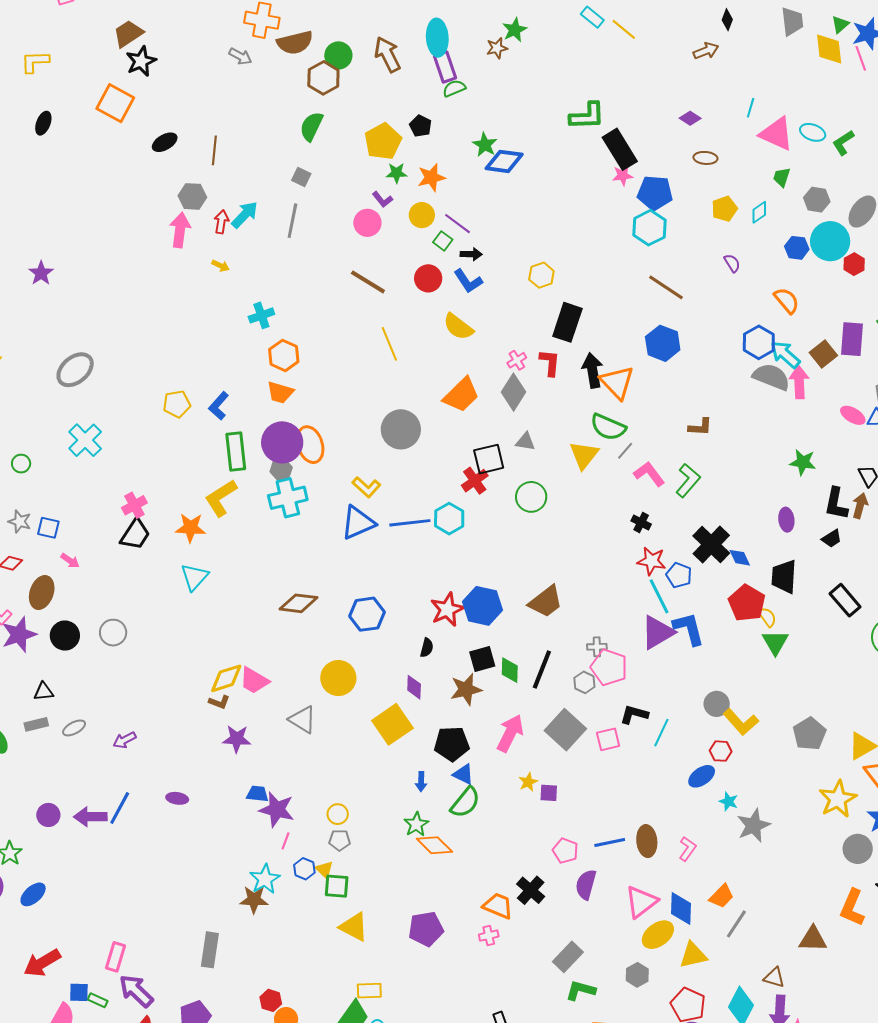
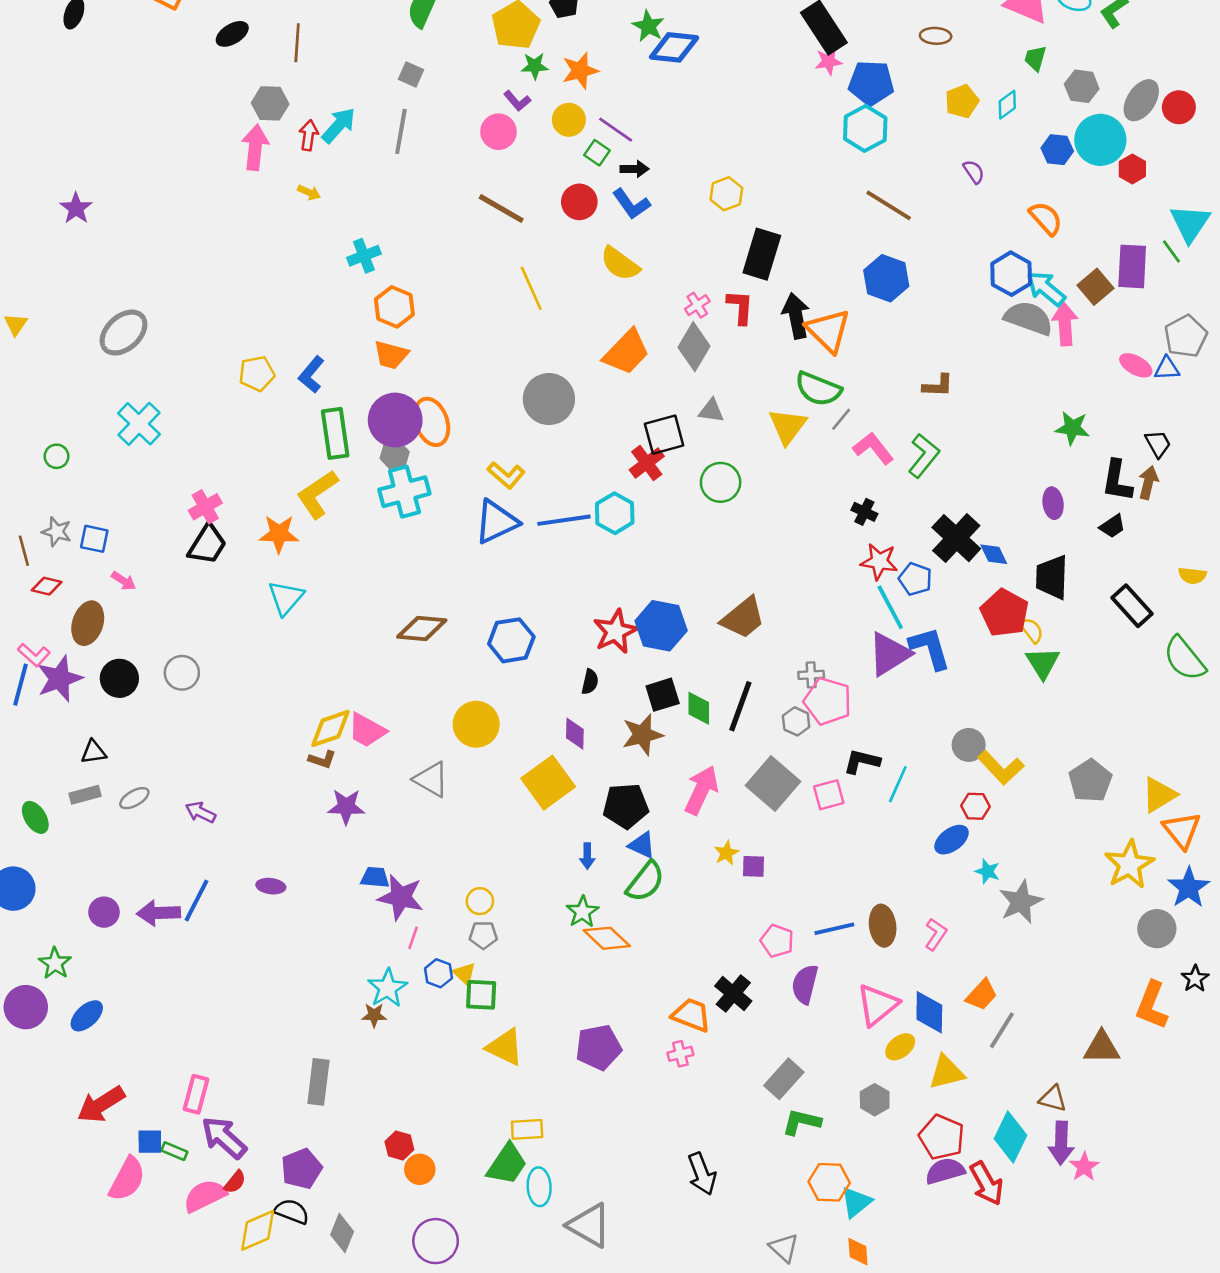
purple arrow: (125, 740) -> (200, 812), turned 55
brown star: (254, 900) -> (374, 1015), size x0.7
yellow ellipse: (658, 935) -> (900, 1047), size x0.7

